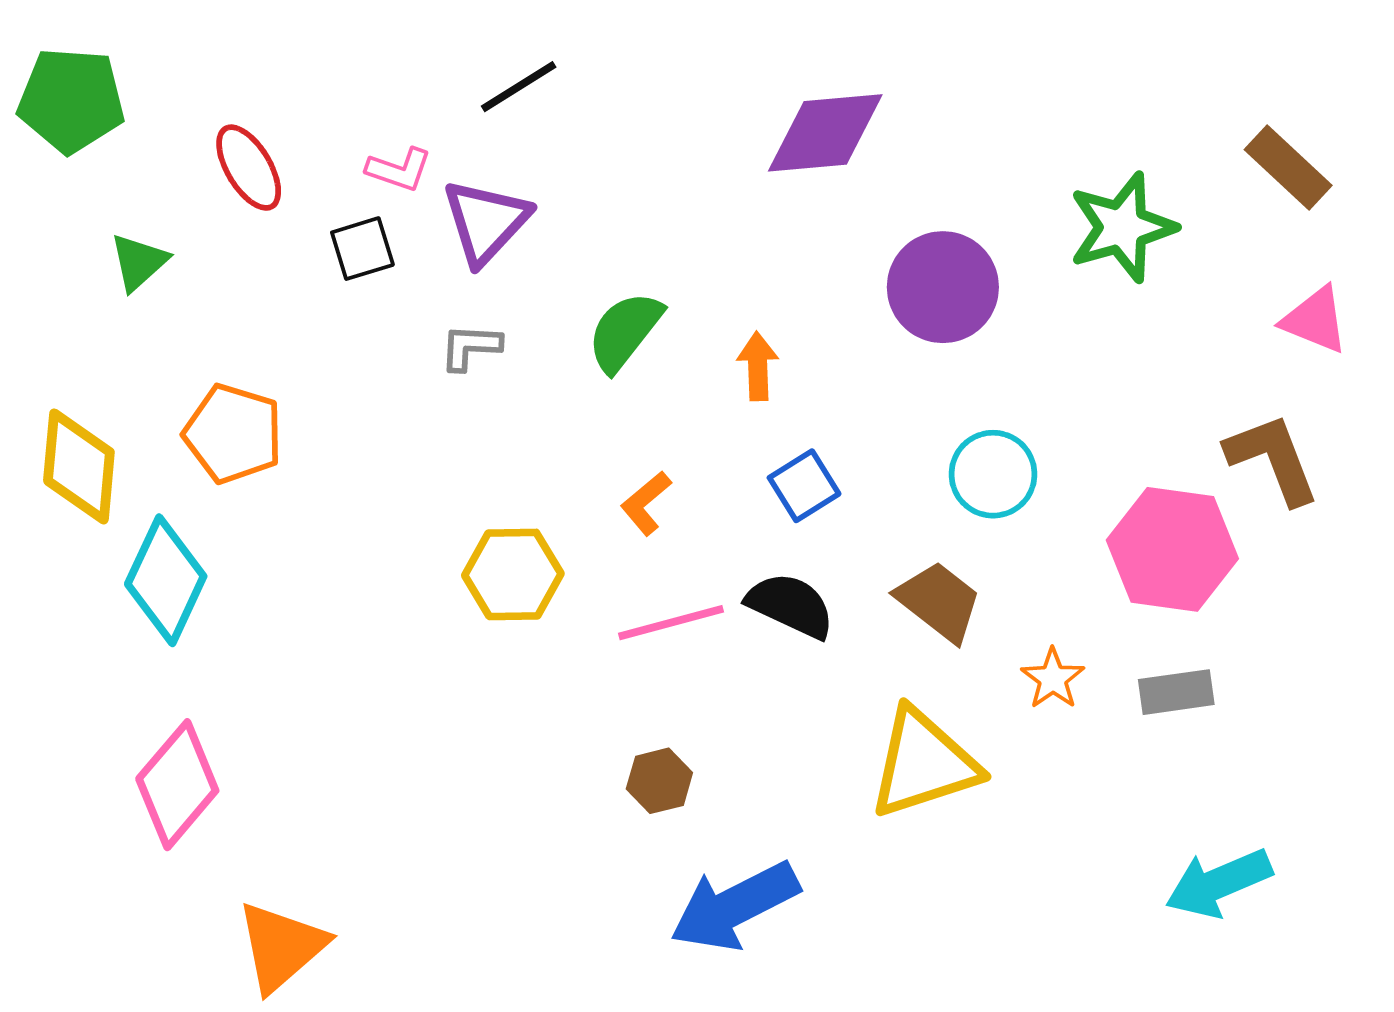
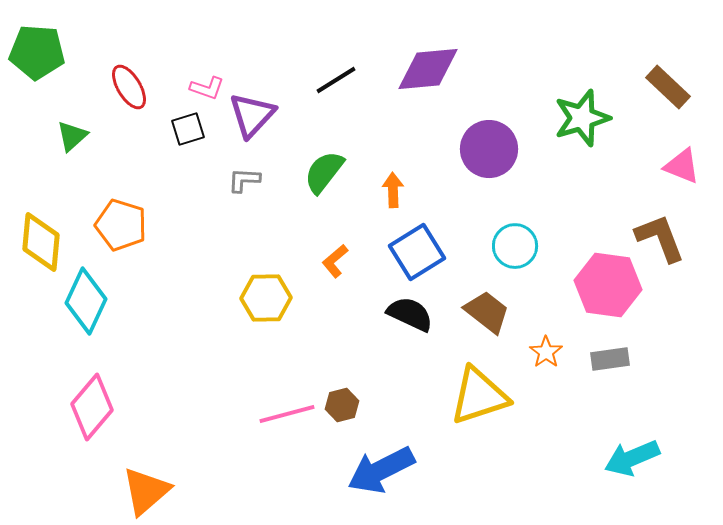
black line: (519, 87) -> (336, 80), moved
blue square: (804, 486) -> (417, 252), size x1.5
pink line: (671, 623) -> (287, 414), moved

